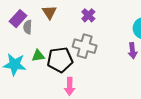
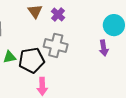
brown triangle: (49, 12) -> (35, 11), moved

